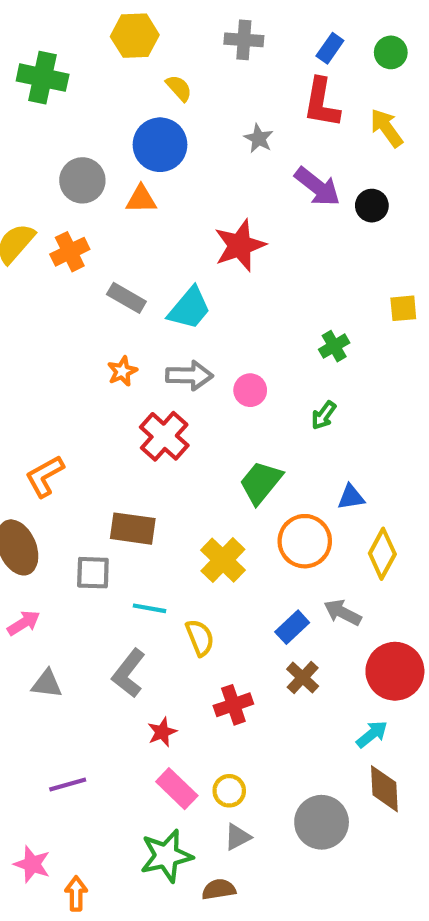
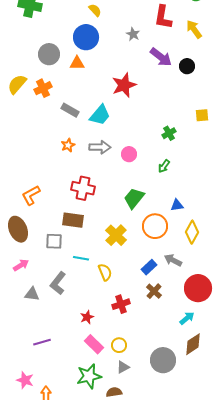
red cross: (164, 436) -> (83, 188), moved, turned -30
gray L-shape: (129, 673) -> (58, 283), moved
brown diamond: (384, 789) -> (193, 344), turned 60

